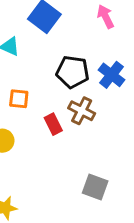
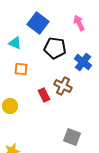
black pentagon: (73, 72) -> (55, 48), moved
orange square: (19, 99) -> (21, 69), moved

